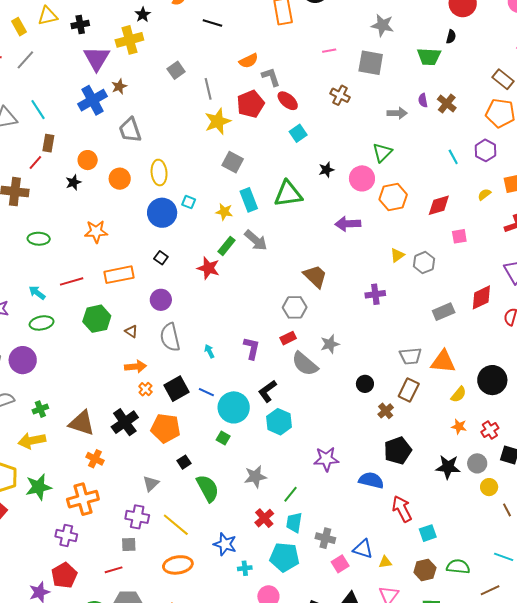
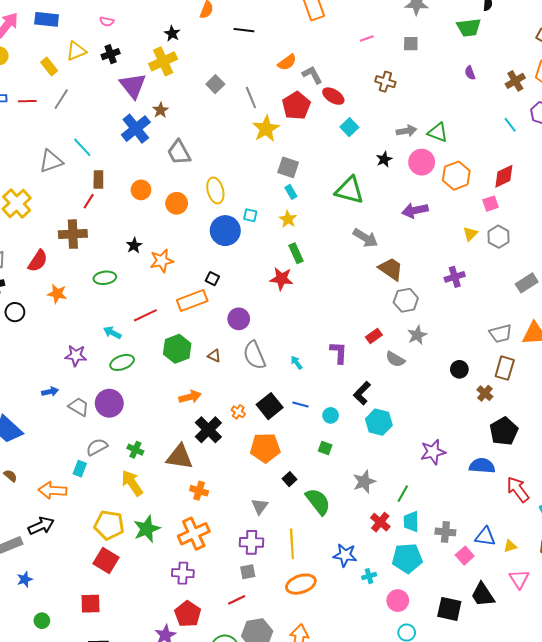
gray square: (371, 63) -> (411, 44), size x0.6
brown cross: (447, 104) -> (515, 81), moved, turned 30
gray arrow: (397, 113) -> (407, 131), moved
green triangle: (382, 152) -> (438, 132), turned -45
black star: (73, 182) -> (134, 245), moved
green triangle: (288, 194) -> (350, 190), turned 32
cyan rectangle: (249, 200) -> (291, 192), moved, size x0.6
yellow star: (224, 212) -> (288, 219), turned 30
pink square: (459, 236) -> (490, 204), moved
gray arrow: (256, 240) -> (365, 238), moved
green rectangle: (227, 246) -> (296, 253), turned -54
black square: (161, 258) -> (212, 279), moved
gray hexagon: (295, 307) -> (406, 300), moved
gray semicircle: (305, 364) -> (395, 359), size x0.7
orange arrow: (136, 367) -> (190, 397), moved
cyan circle: (234, 407) -> (331, 415), size x0.5
green cross: (40, 409) -> (135, 450), turned -35
black cross: (125, 422) -> (208, 430), moved
yellow arrow: (32, 441) -> (132, 483), turned 76
yellow line: (176, 525) -> (292, 544), turned 56

